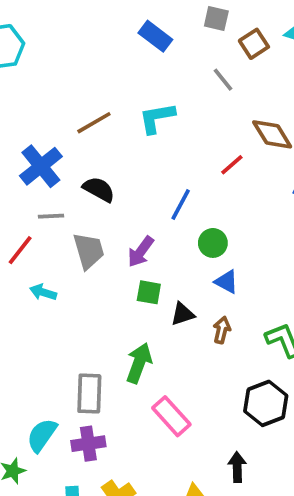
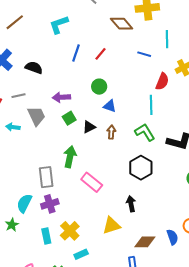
brown line: (94, 123) -> (15, 22), moved
red line: (232, 165) -> (101, 54), moved
blue line: (181, 205) -> (76, 53), moved
gray line: (51, 216) -> (19, 96), moved
gray trapezoid: (89, 251) -> (36, 116), moved
purple arrow: (141, 252) -> (61, 97), turned 60
green square: (149, 292) -> (69, 118), turned -32

